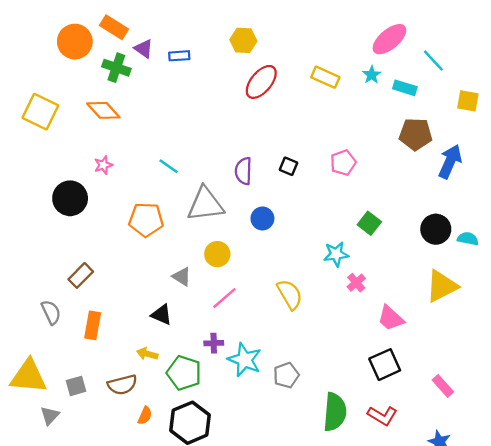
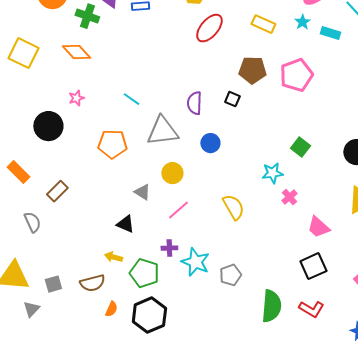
brown pentagon: (416, 134) -> (252, 70), moved
pink pentagon: (343, 163) -> (296, 75), moved, size x1.5
orange rectangle: (93, 325) -> (18, 172), moved, turned -55

